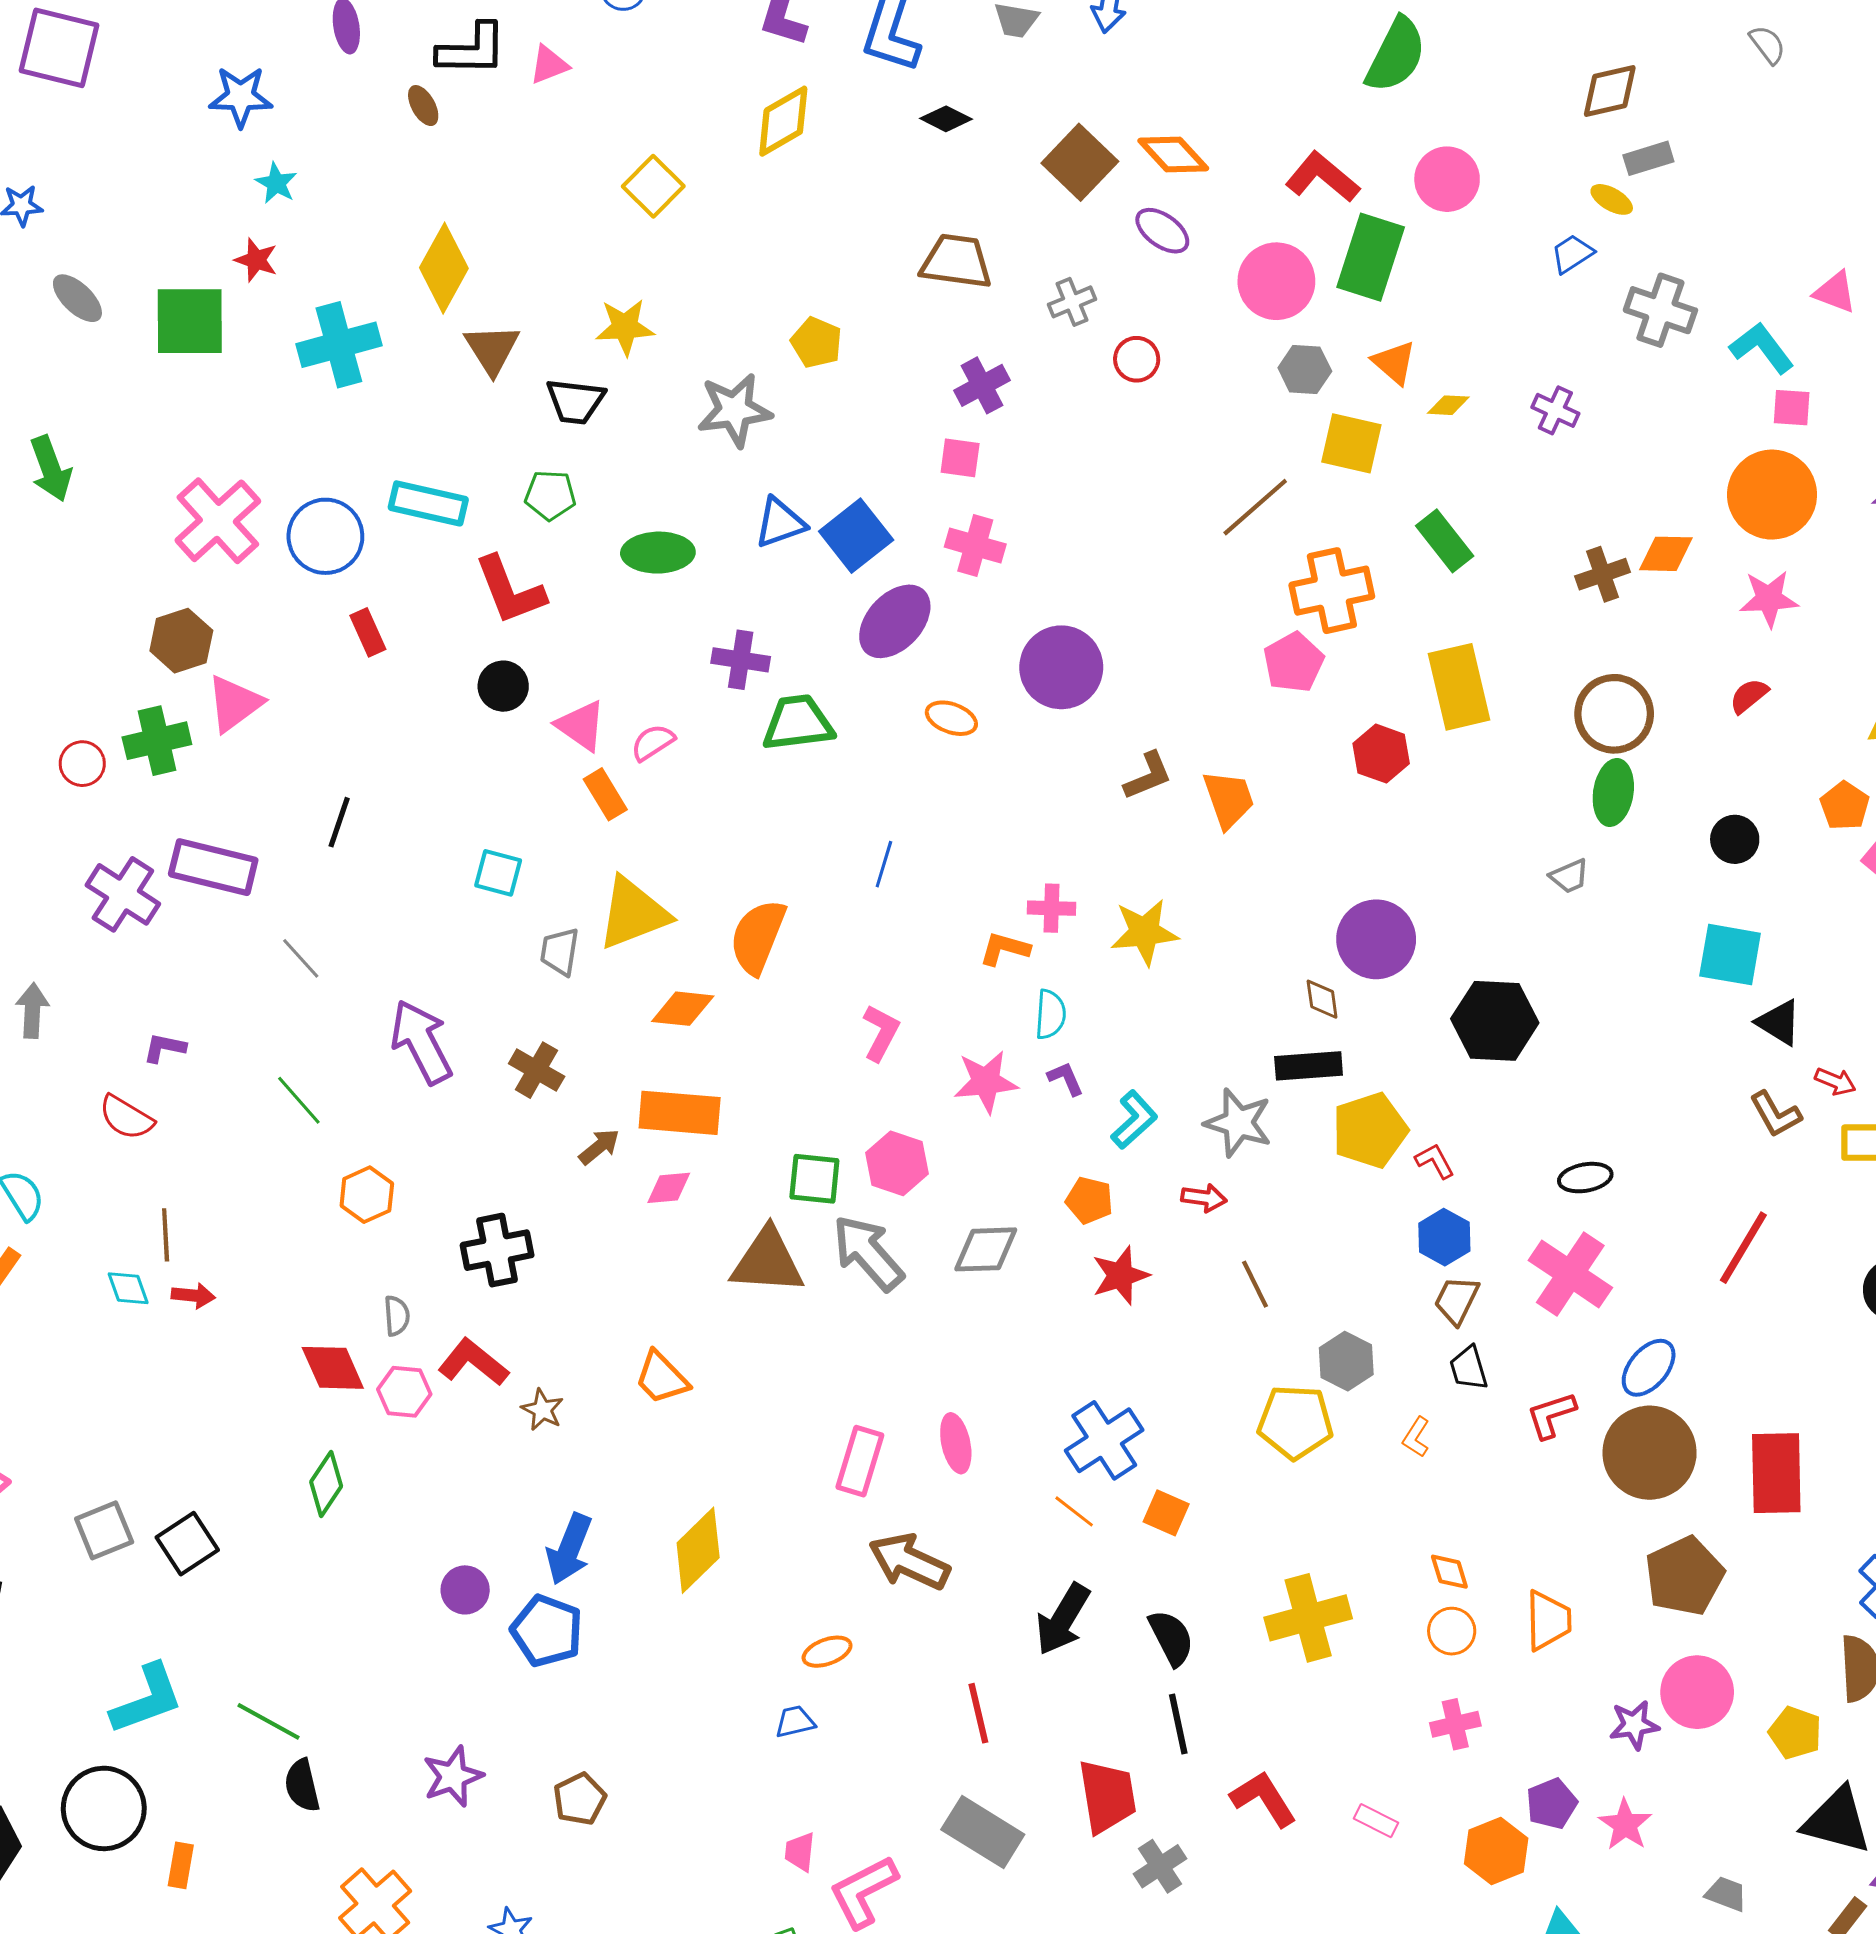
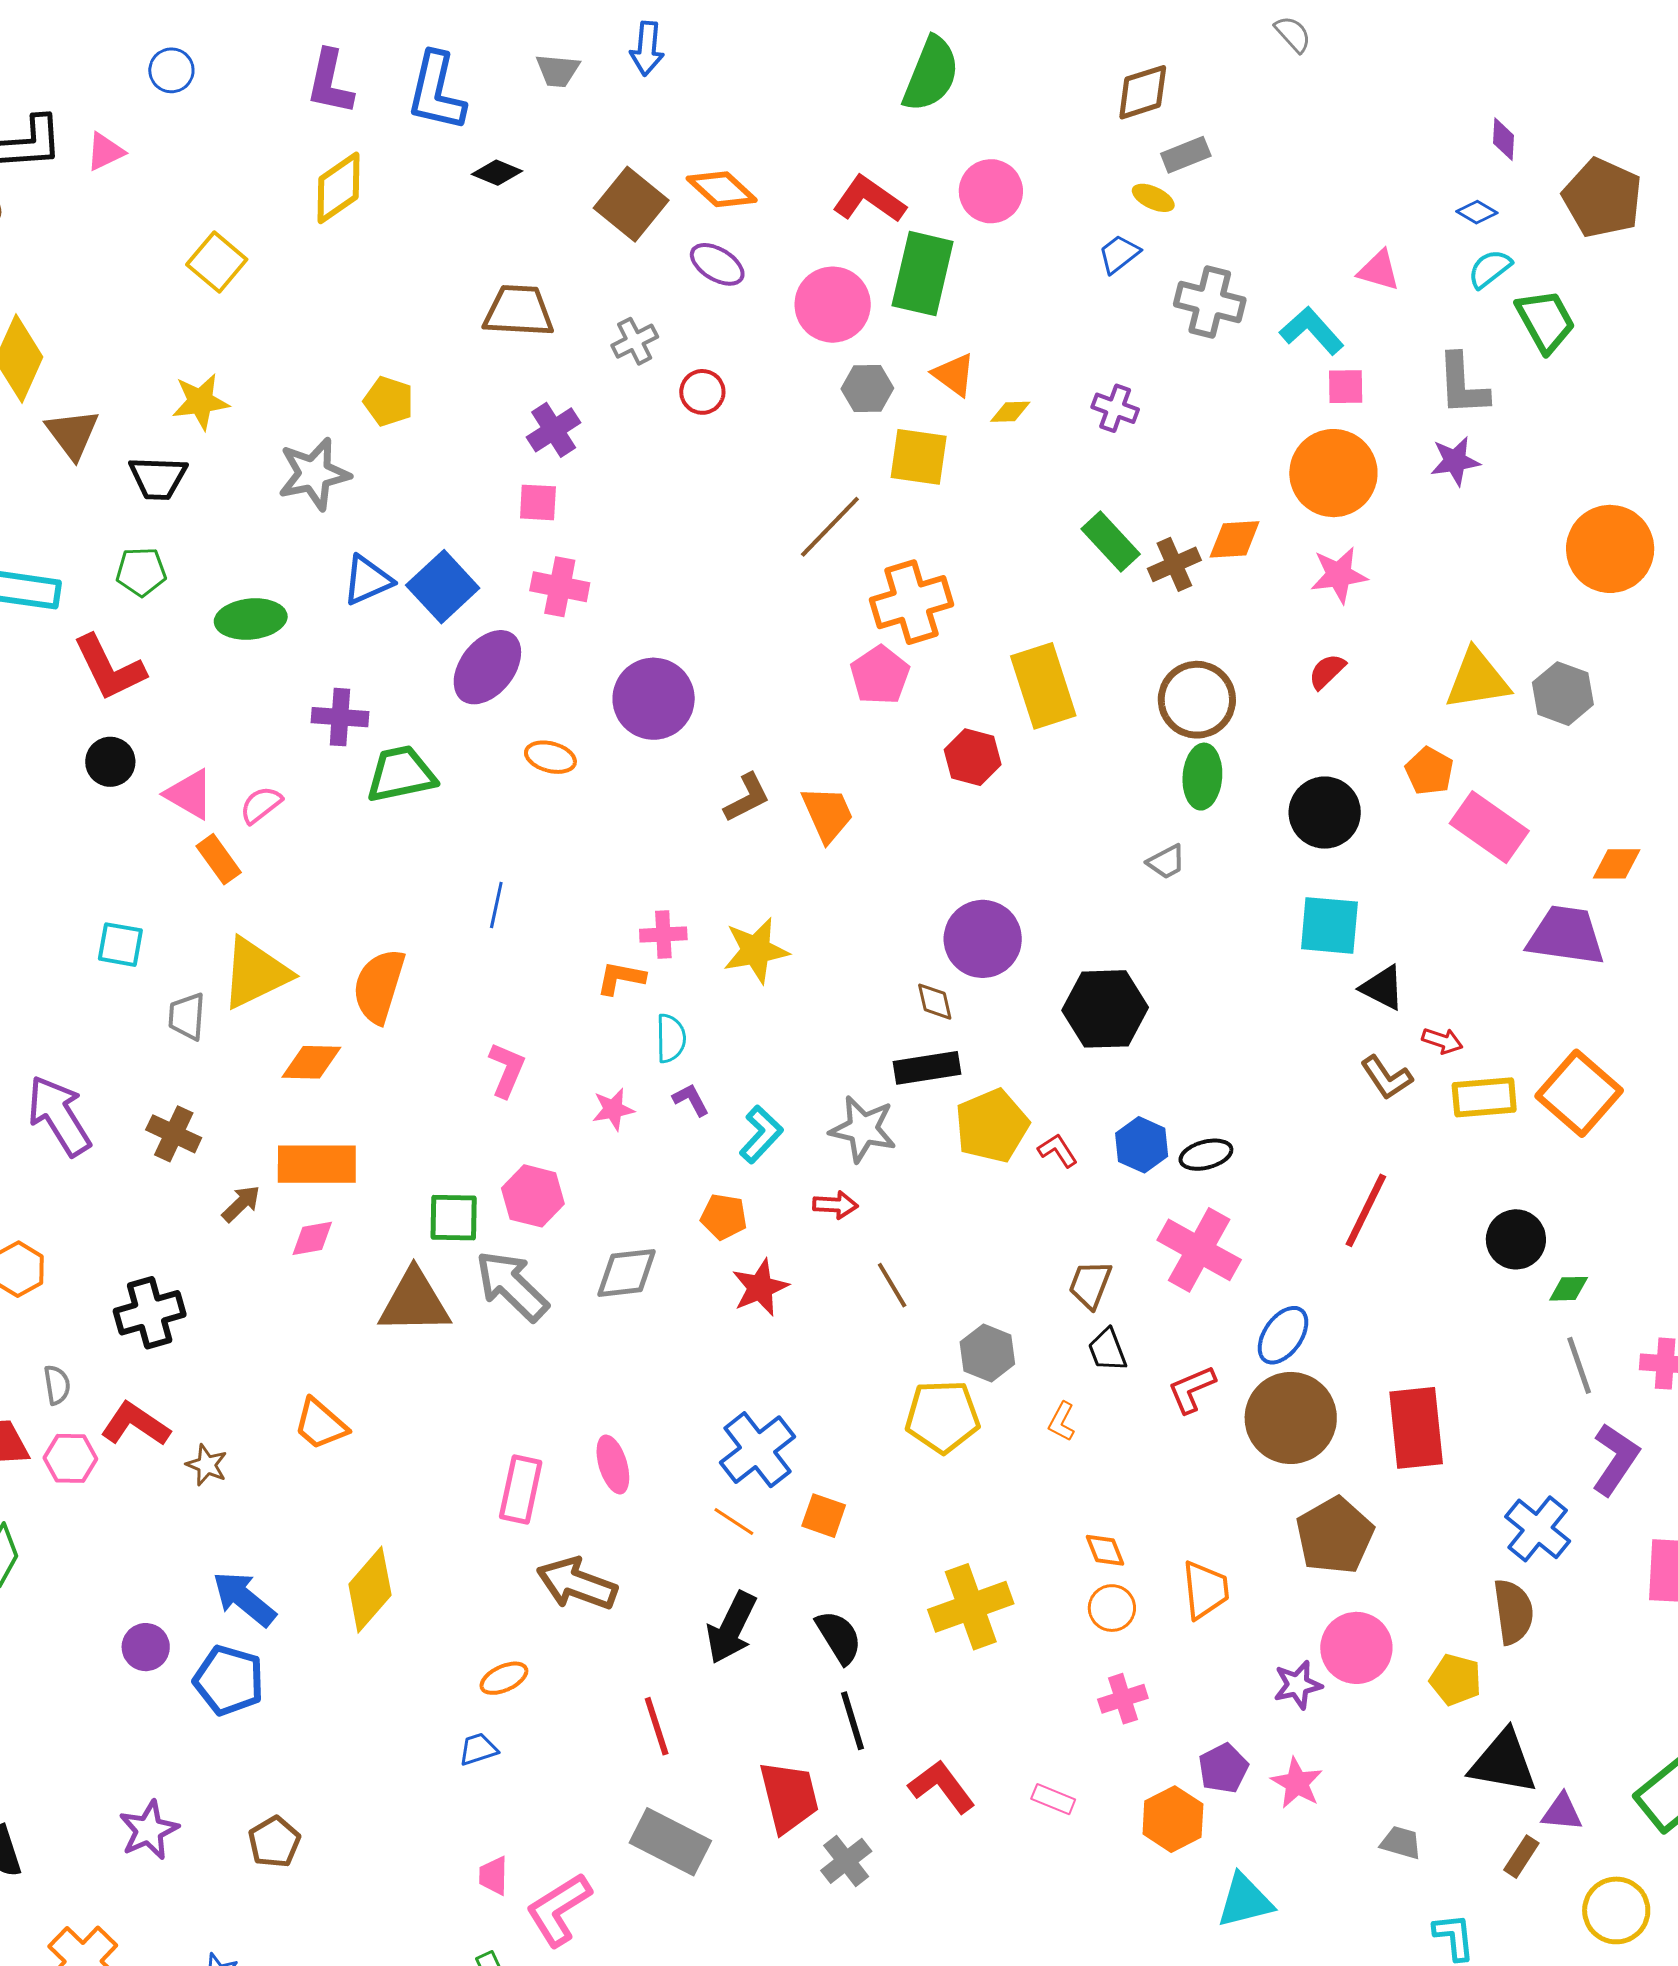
green rectangle: (1445, 541) -> (1111, 541), moved
black circle: (1735, 839) -> (1325, 813), size x1.5
pink star: (986, 1082) -> (613, 1109), size x0.7
blue hexagon: (1444, 1237) -> (1142, 1145), moved
blue arrow: (569, 1549) -> (244, 1599), turned 112

